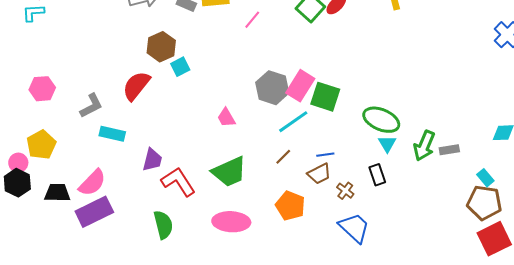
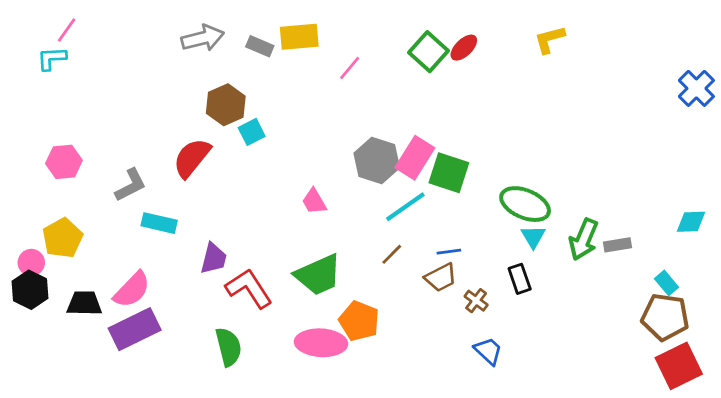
orange pentagon: (290, 206) -> (359, 321), moved
blue trapezoid: (354, 228) -> (488, 351), size x0.7

